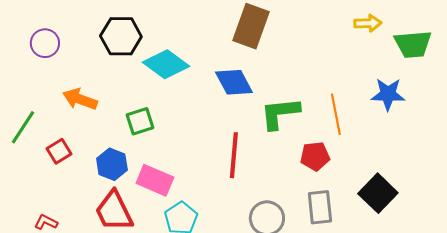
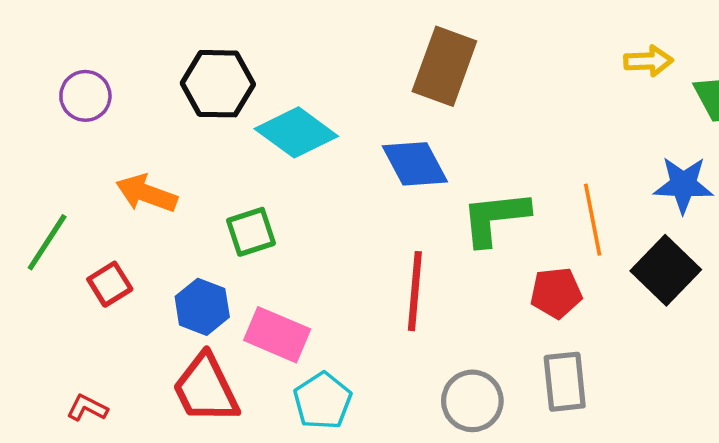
black square: (378, 193) -> (666, 270), moved

